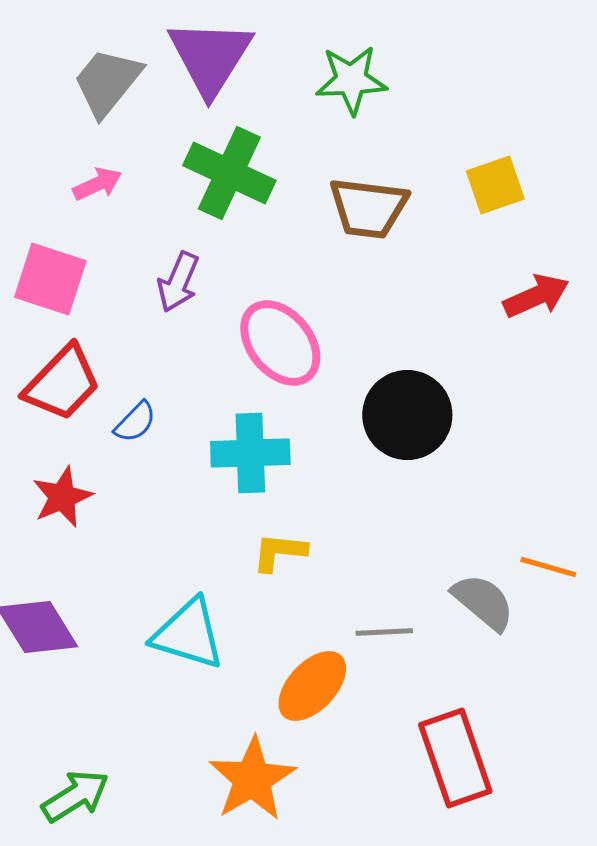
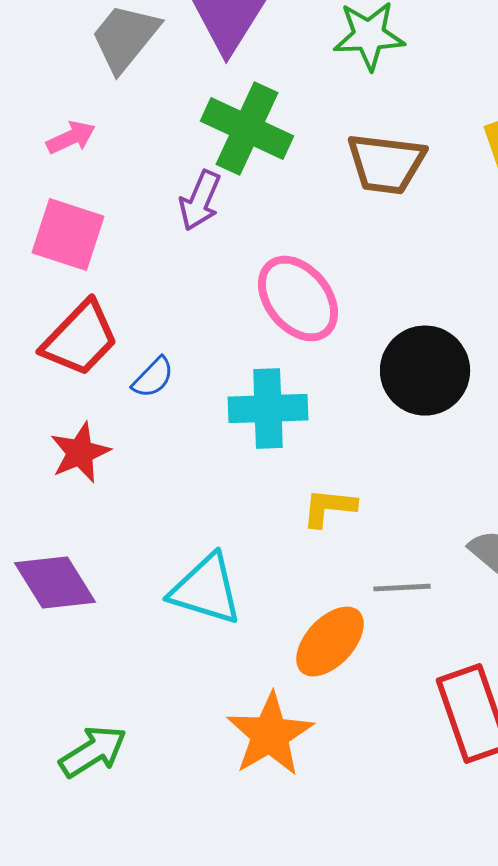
pink arrow: (97, 184) -> (71, 138), moved
purple arrow: (178, 282) -> (200, 201), moved
yellow L-shape: (279, 552) -> (329, 508), moved

